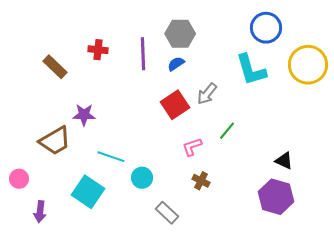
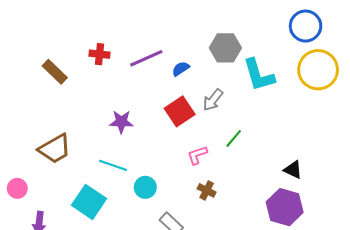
blue circle: (266, 28) -> (306, 26), moved
gray hexagon: (180, 34) -> (225, 48), moved
purple line: (143, 54) -> (146, 58), turned 68
purple star: (84, 115) -> (121, 122), moved

